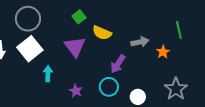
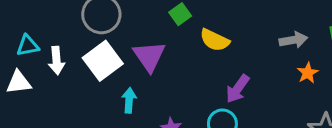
gray arrow: (140, 42) -> (293, 40), moved
purple triangle: (75, 47) -> (149, 56), moved

